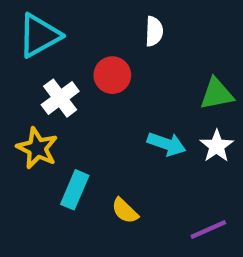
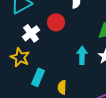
cyan arrow: (167, 144) -> (82, 55), turned -108
yellow semicircle: (125, 211) -> (62, 87), turned 48

